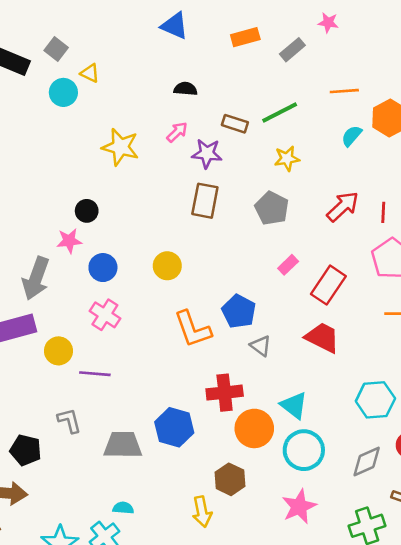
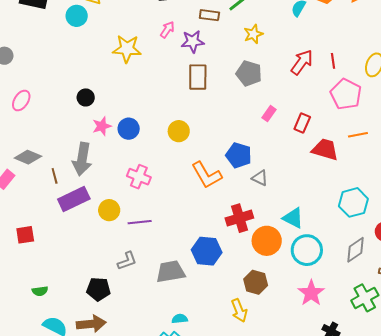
black circle: (87, 211) -> (86, 97), moved
blue circle: (103, 268) -> (129, 129), moved
red rectangle: (328, 285) -> (302, 123), size x0.7
red trapezoid: (322, 338) -> (325, 150), moved
gray L-shape: (69, 421) -> (127, 261), turned 95

